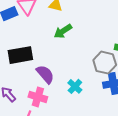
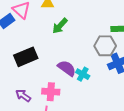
purple semicircle: (45, 74) -> (67, 68), moved

